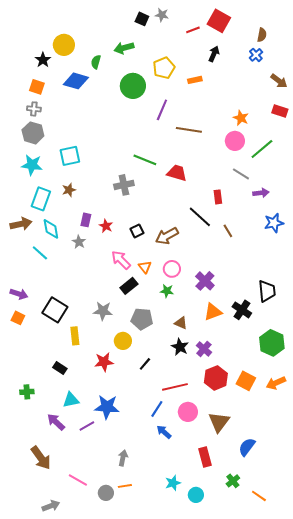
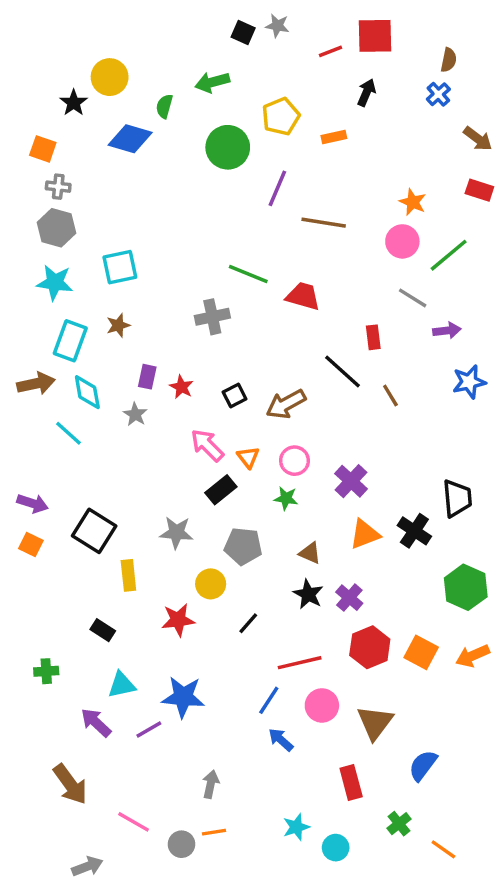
red square: (219, 21) -> (375, 36), turned -30
orange square: (37, 87) -> (43, 149), moved

